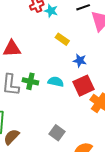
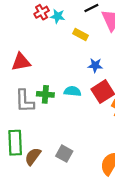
yellow rectangle: (62, 39) -> (80, 34), moved
gray square: (57, 133) -> (64, 154), moved

